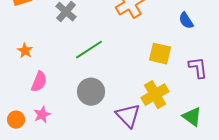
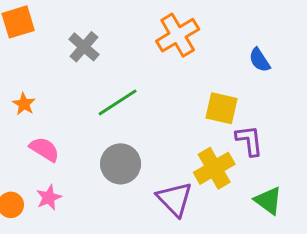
purple L-shape: (198, 68) -> (249, 140), moved
pink semicircle: (39, 82) -> (44, 149), turned -80

